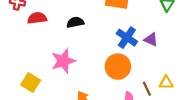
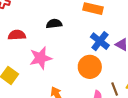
red semicircle: (37, 18) -> (17, 35), moved

